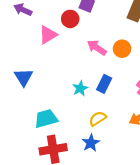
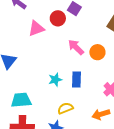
blue rectangle: (104, 84) -> (76, 80), turned -35

